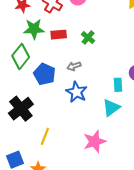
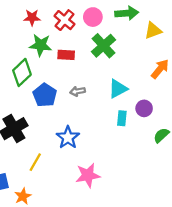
green cross: (88, 38) -> (103, 46), moved, size x1.6
blue star: (77, 92) -> (68, 137), moved
cyan triangle: (111, 108) -> (118, 89), moved

